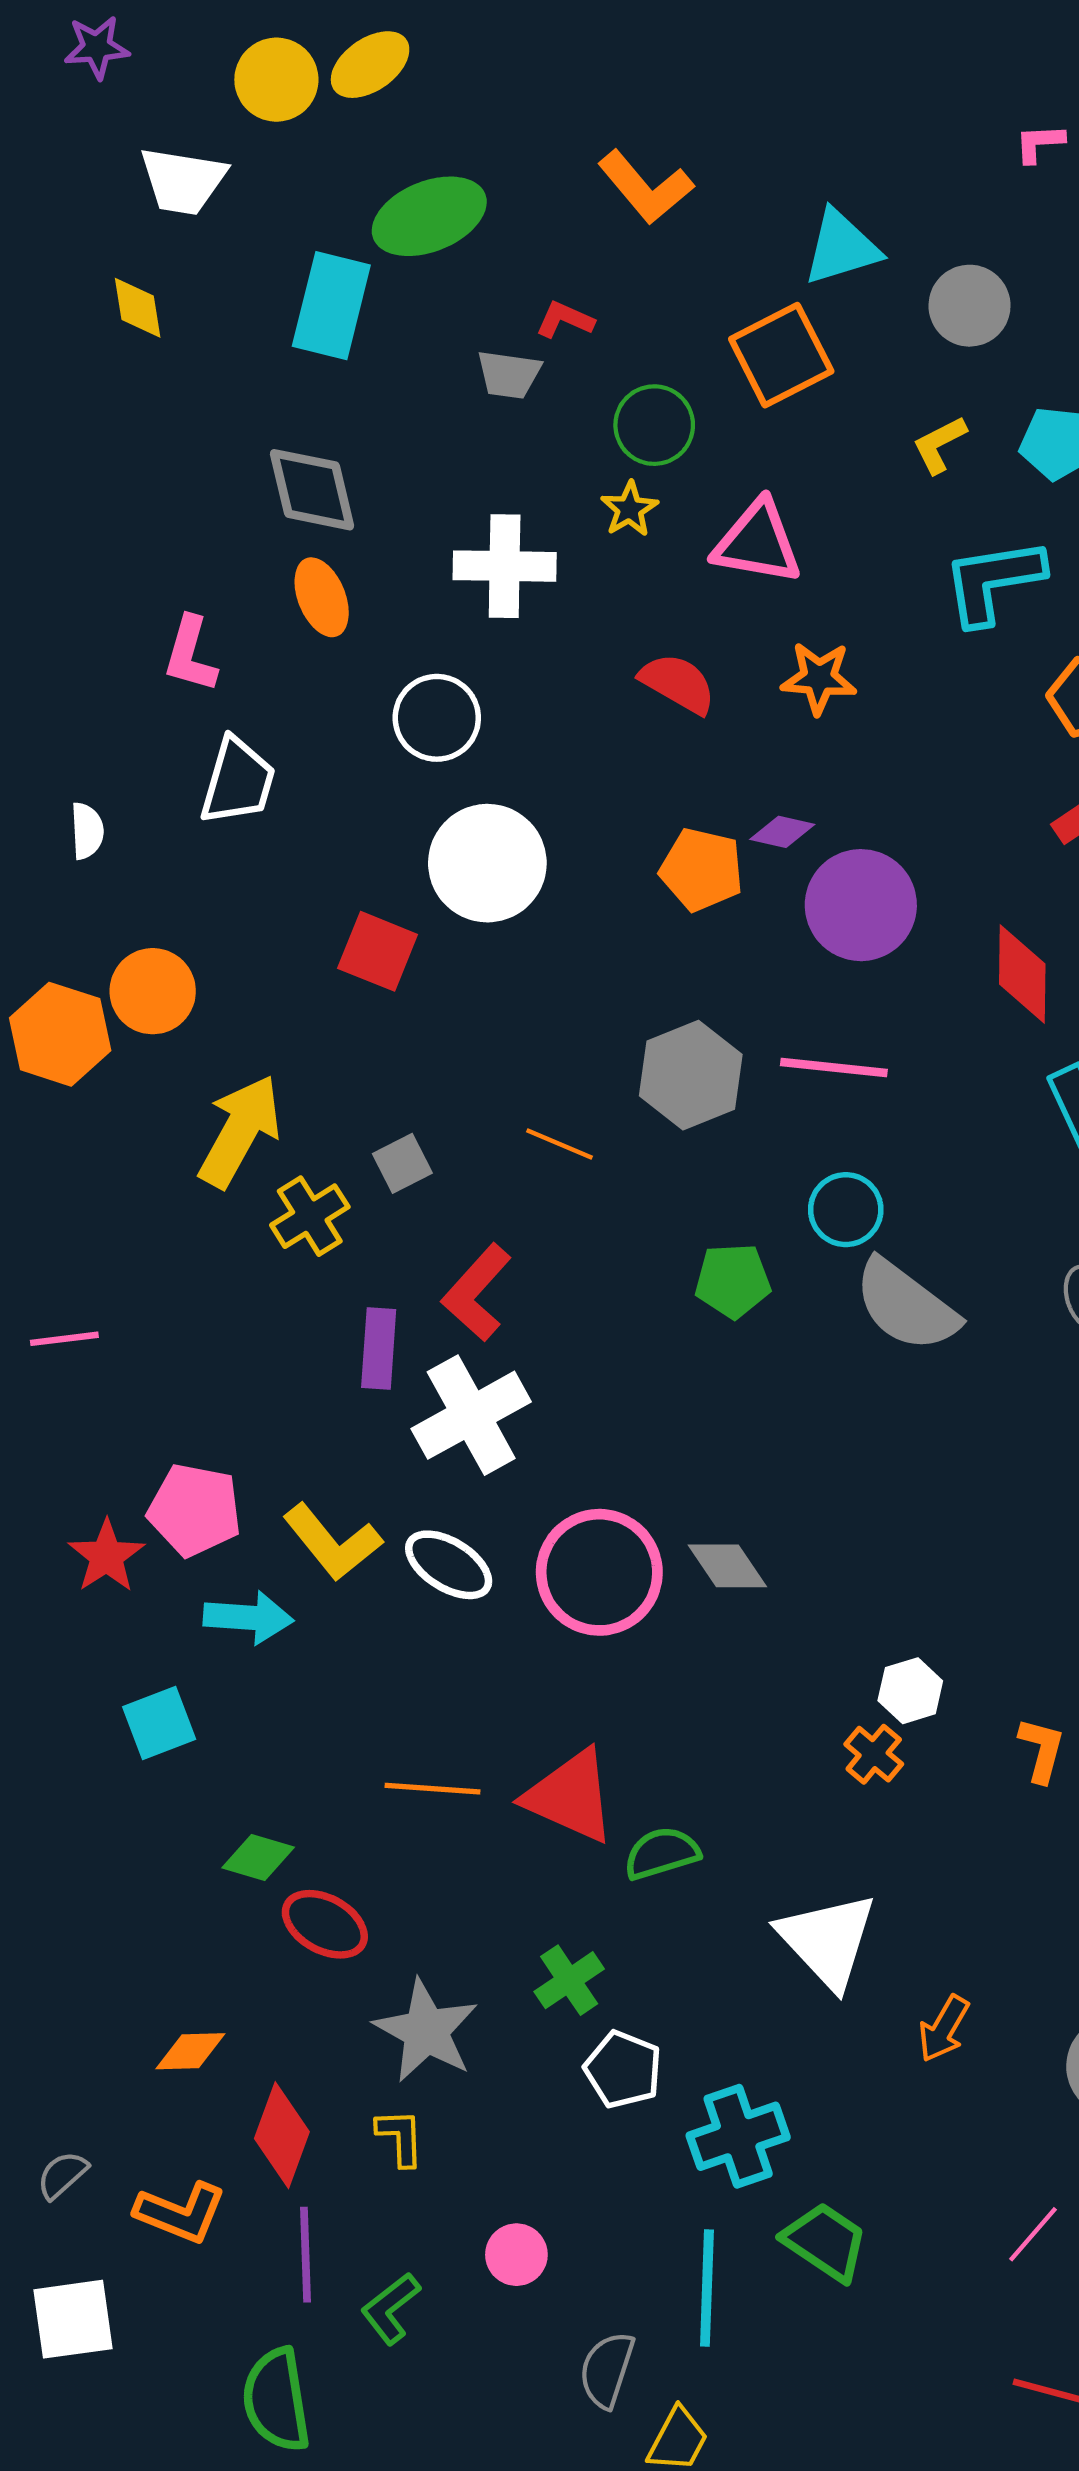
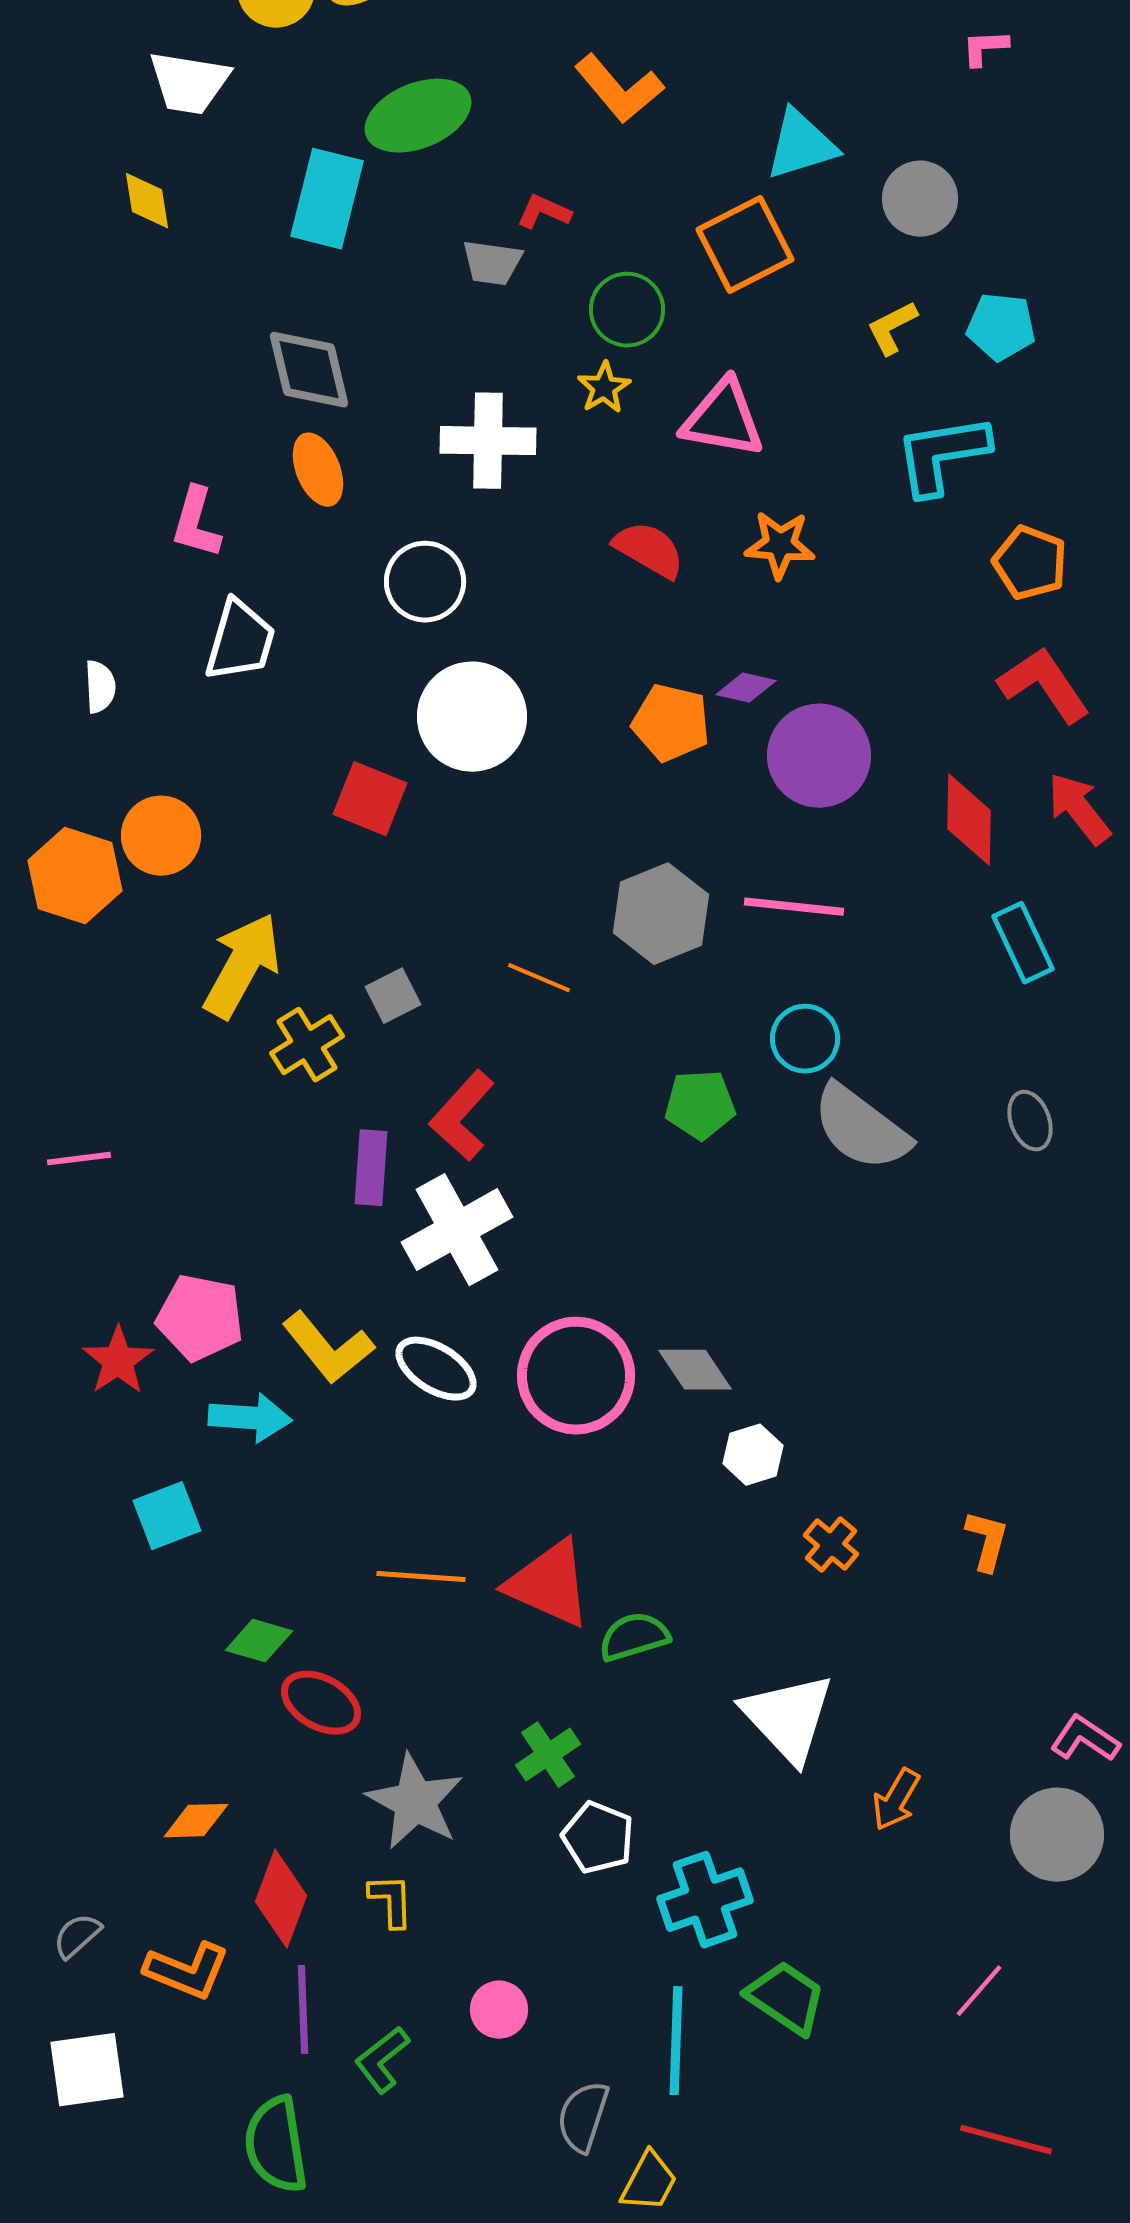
white hexagon: (910, 1691) -> (753, 1455), moved

